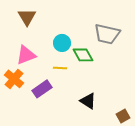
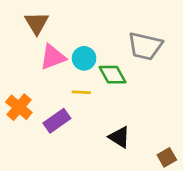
pink triangle: (26, 55) -> (53, 57), moved

